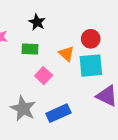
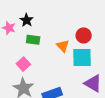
black star: (37, 22) -> (27, 20), moved
pink square: (44, 76) -> (23, 64), moved

